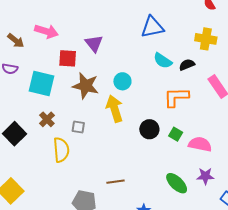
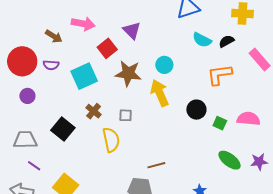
red square: (68, 58) -> (107, 48), turned -36
cyan square: (42, 84) -> (84, 76), turned -32
green square: (176, 134) -> (220, 123), moved
purple star: (205, 176) -> (259, 162), moved
brown line: (116, 182) -> (156, 165), moved

